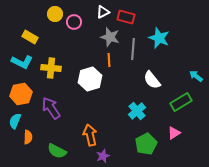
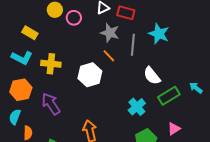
orange line: (109, 60) -> (109, 56), turned -40
cyan arrow: (196, 76) -> (196, 88), moved
green rectangle: (181, 102) -> (169, 96), moved

